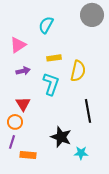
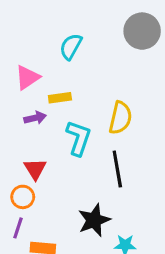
yellow rectangle: (54, 58) -> (60, 98), moved
black line: (88, 111) -> (117, 169), moved
black star: (61, 137) -> (94, 220), turned 30

